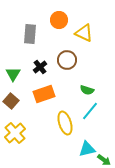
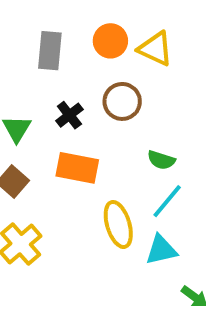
orange circle: (59, 20) -> (110, 41), moved
orange rectangle: (44, 94) -> (77, 168), turned 30
cyan triangle: (87, 149) -> (161, 250), moved

